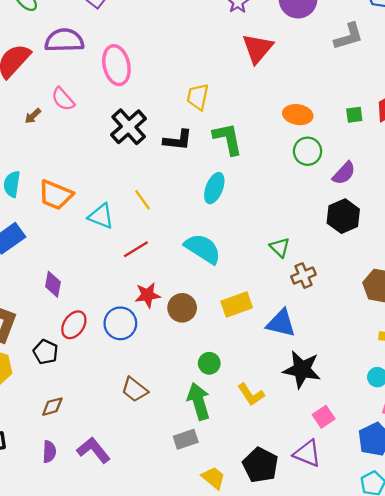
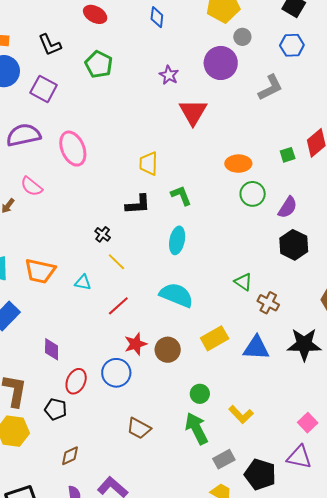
black cross: (129, 127) -> (103, 234), moved, size x0.5
green L-shape: (228, 139) -> (181, 195), size x0.7
cyan triangle: (101, 216) -> (83, 282), size x0.7
brown cross: (303, 276) -> (268, 303), turned -30
black star: (302, 369) -> (304, 344), moved
gray rectangle: (186, 439) -> (224, 459), moved

